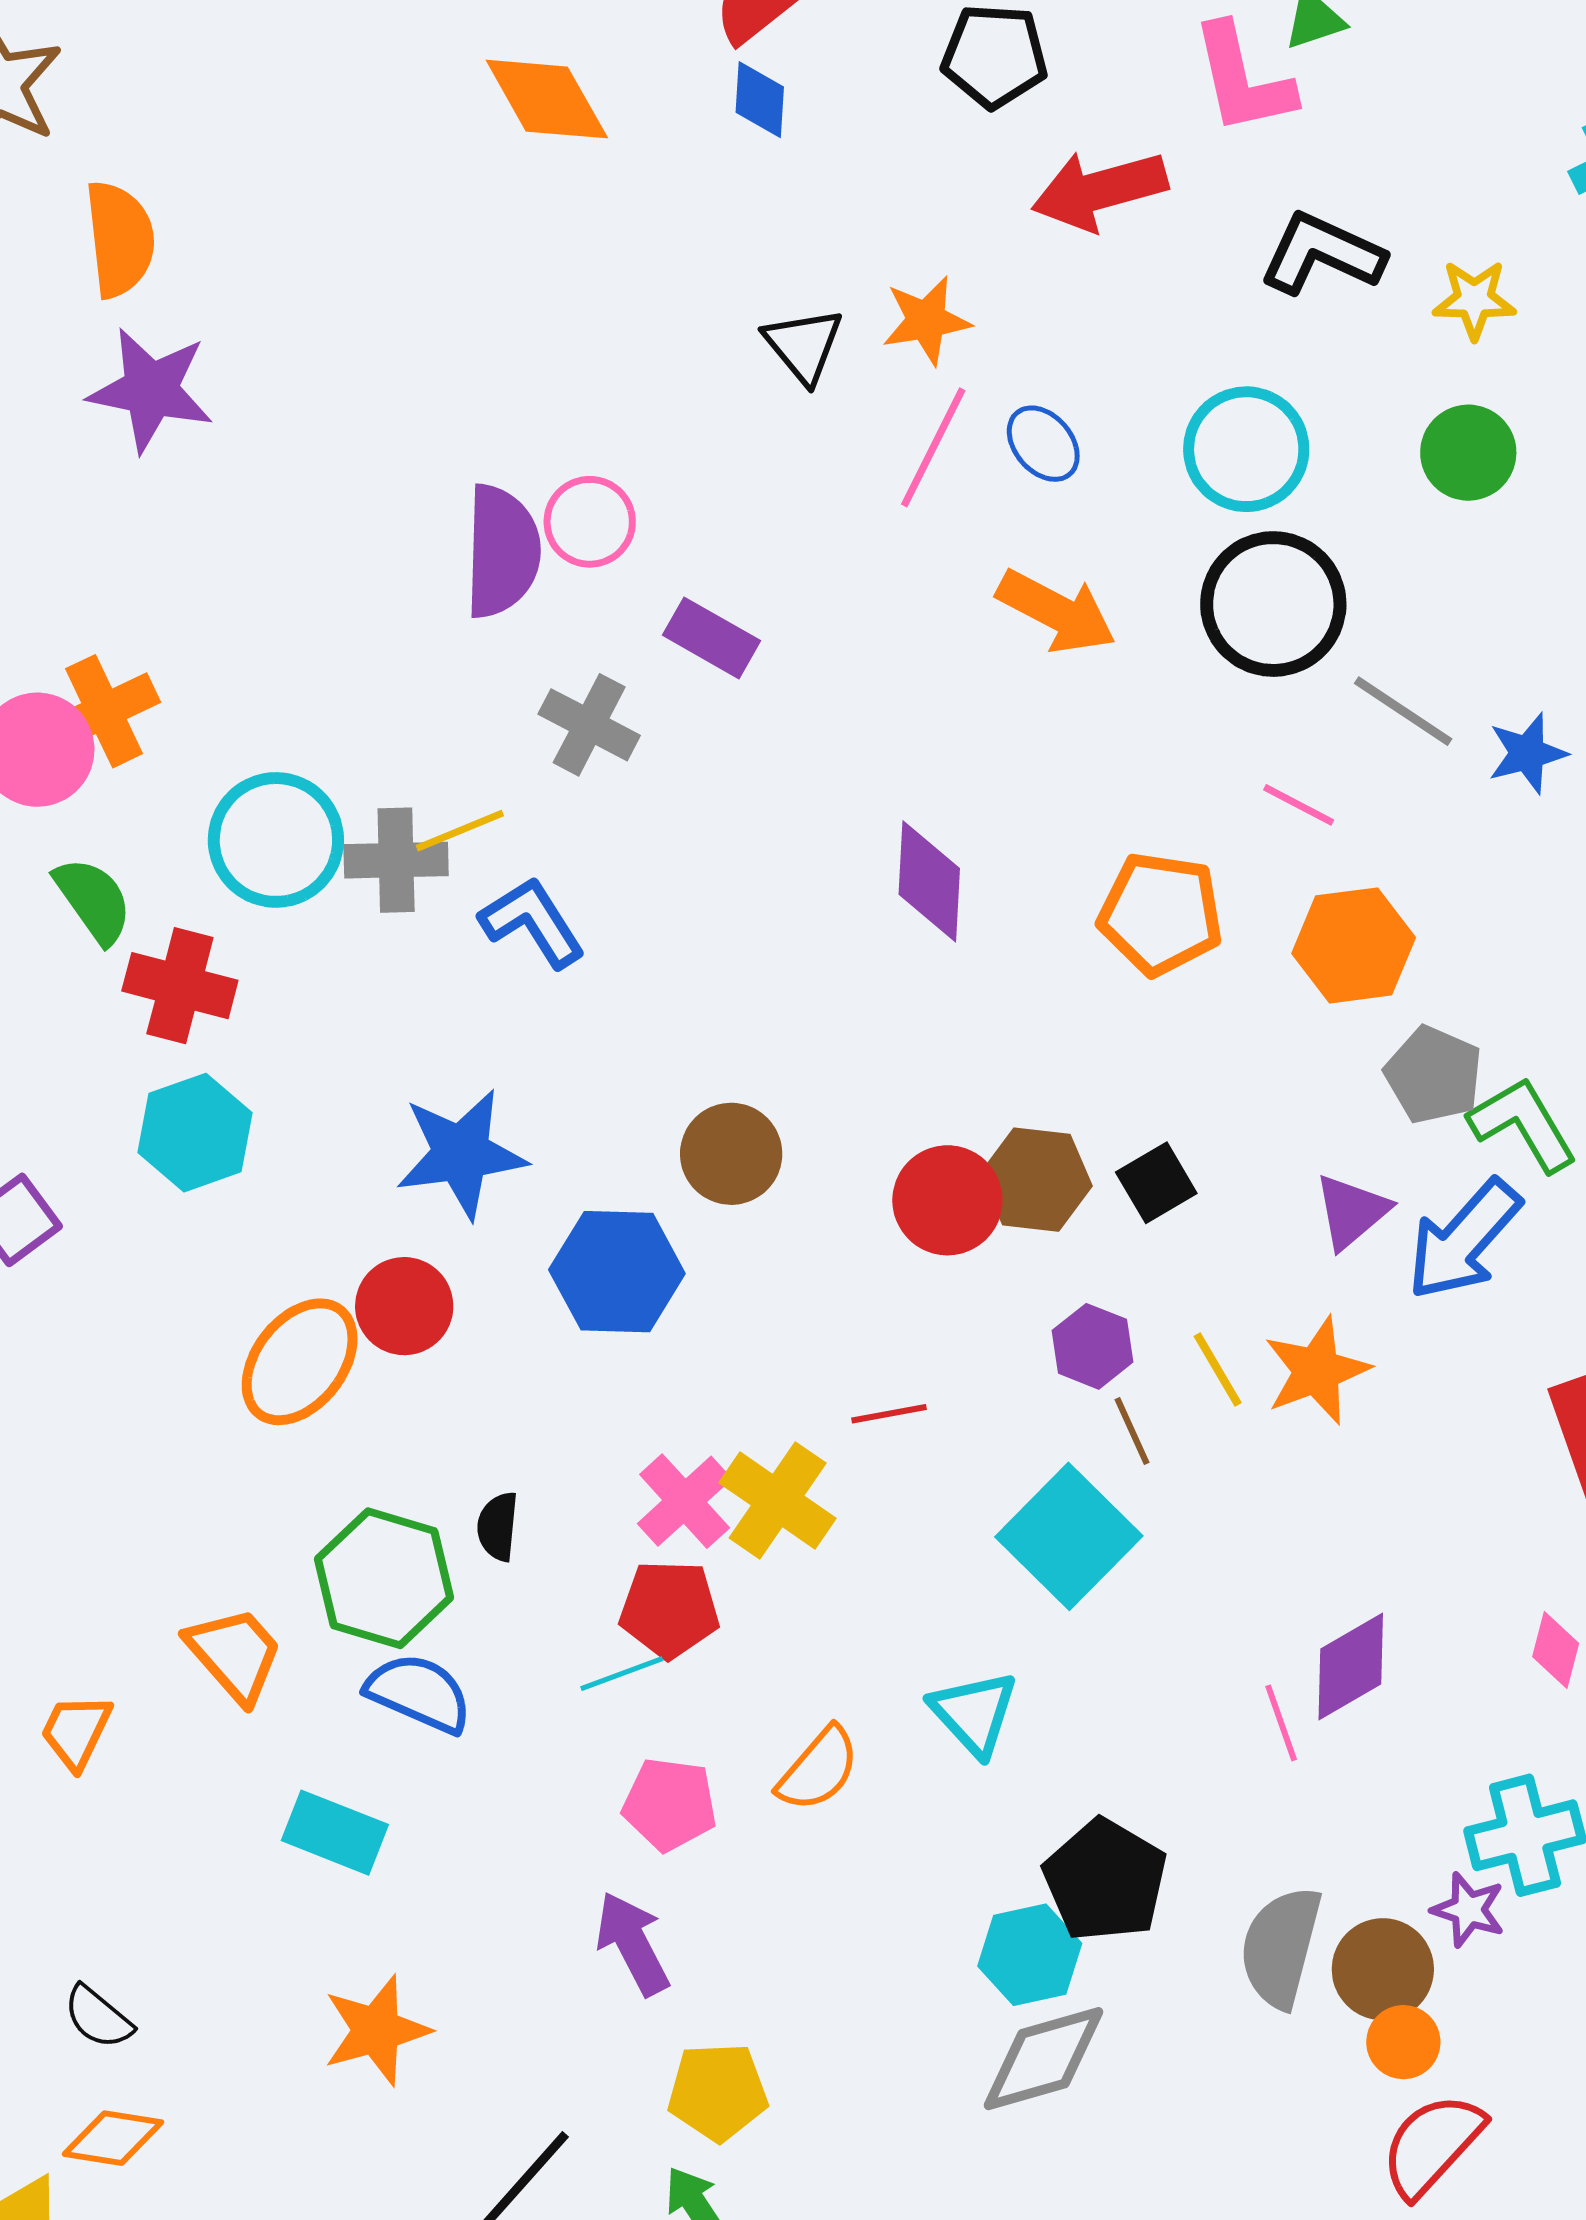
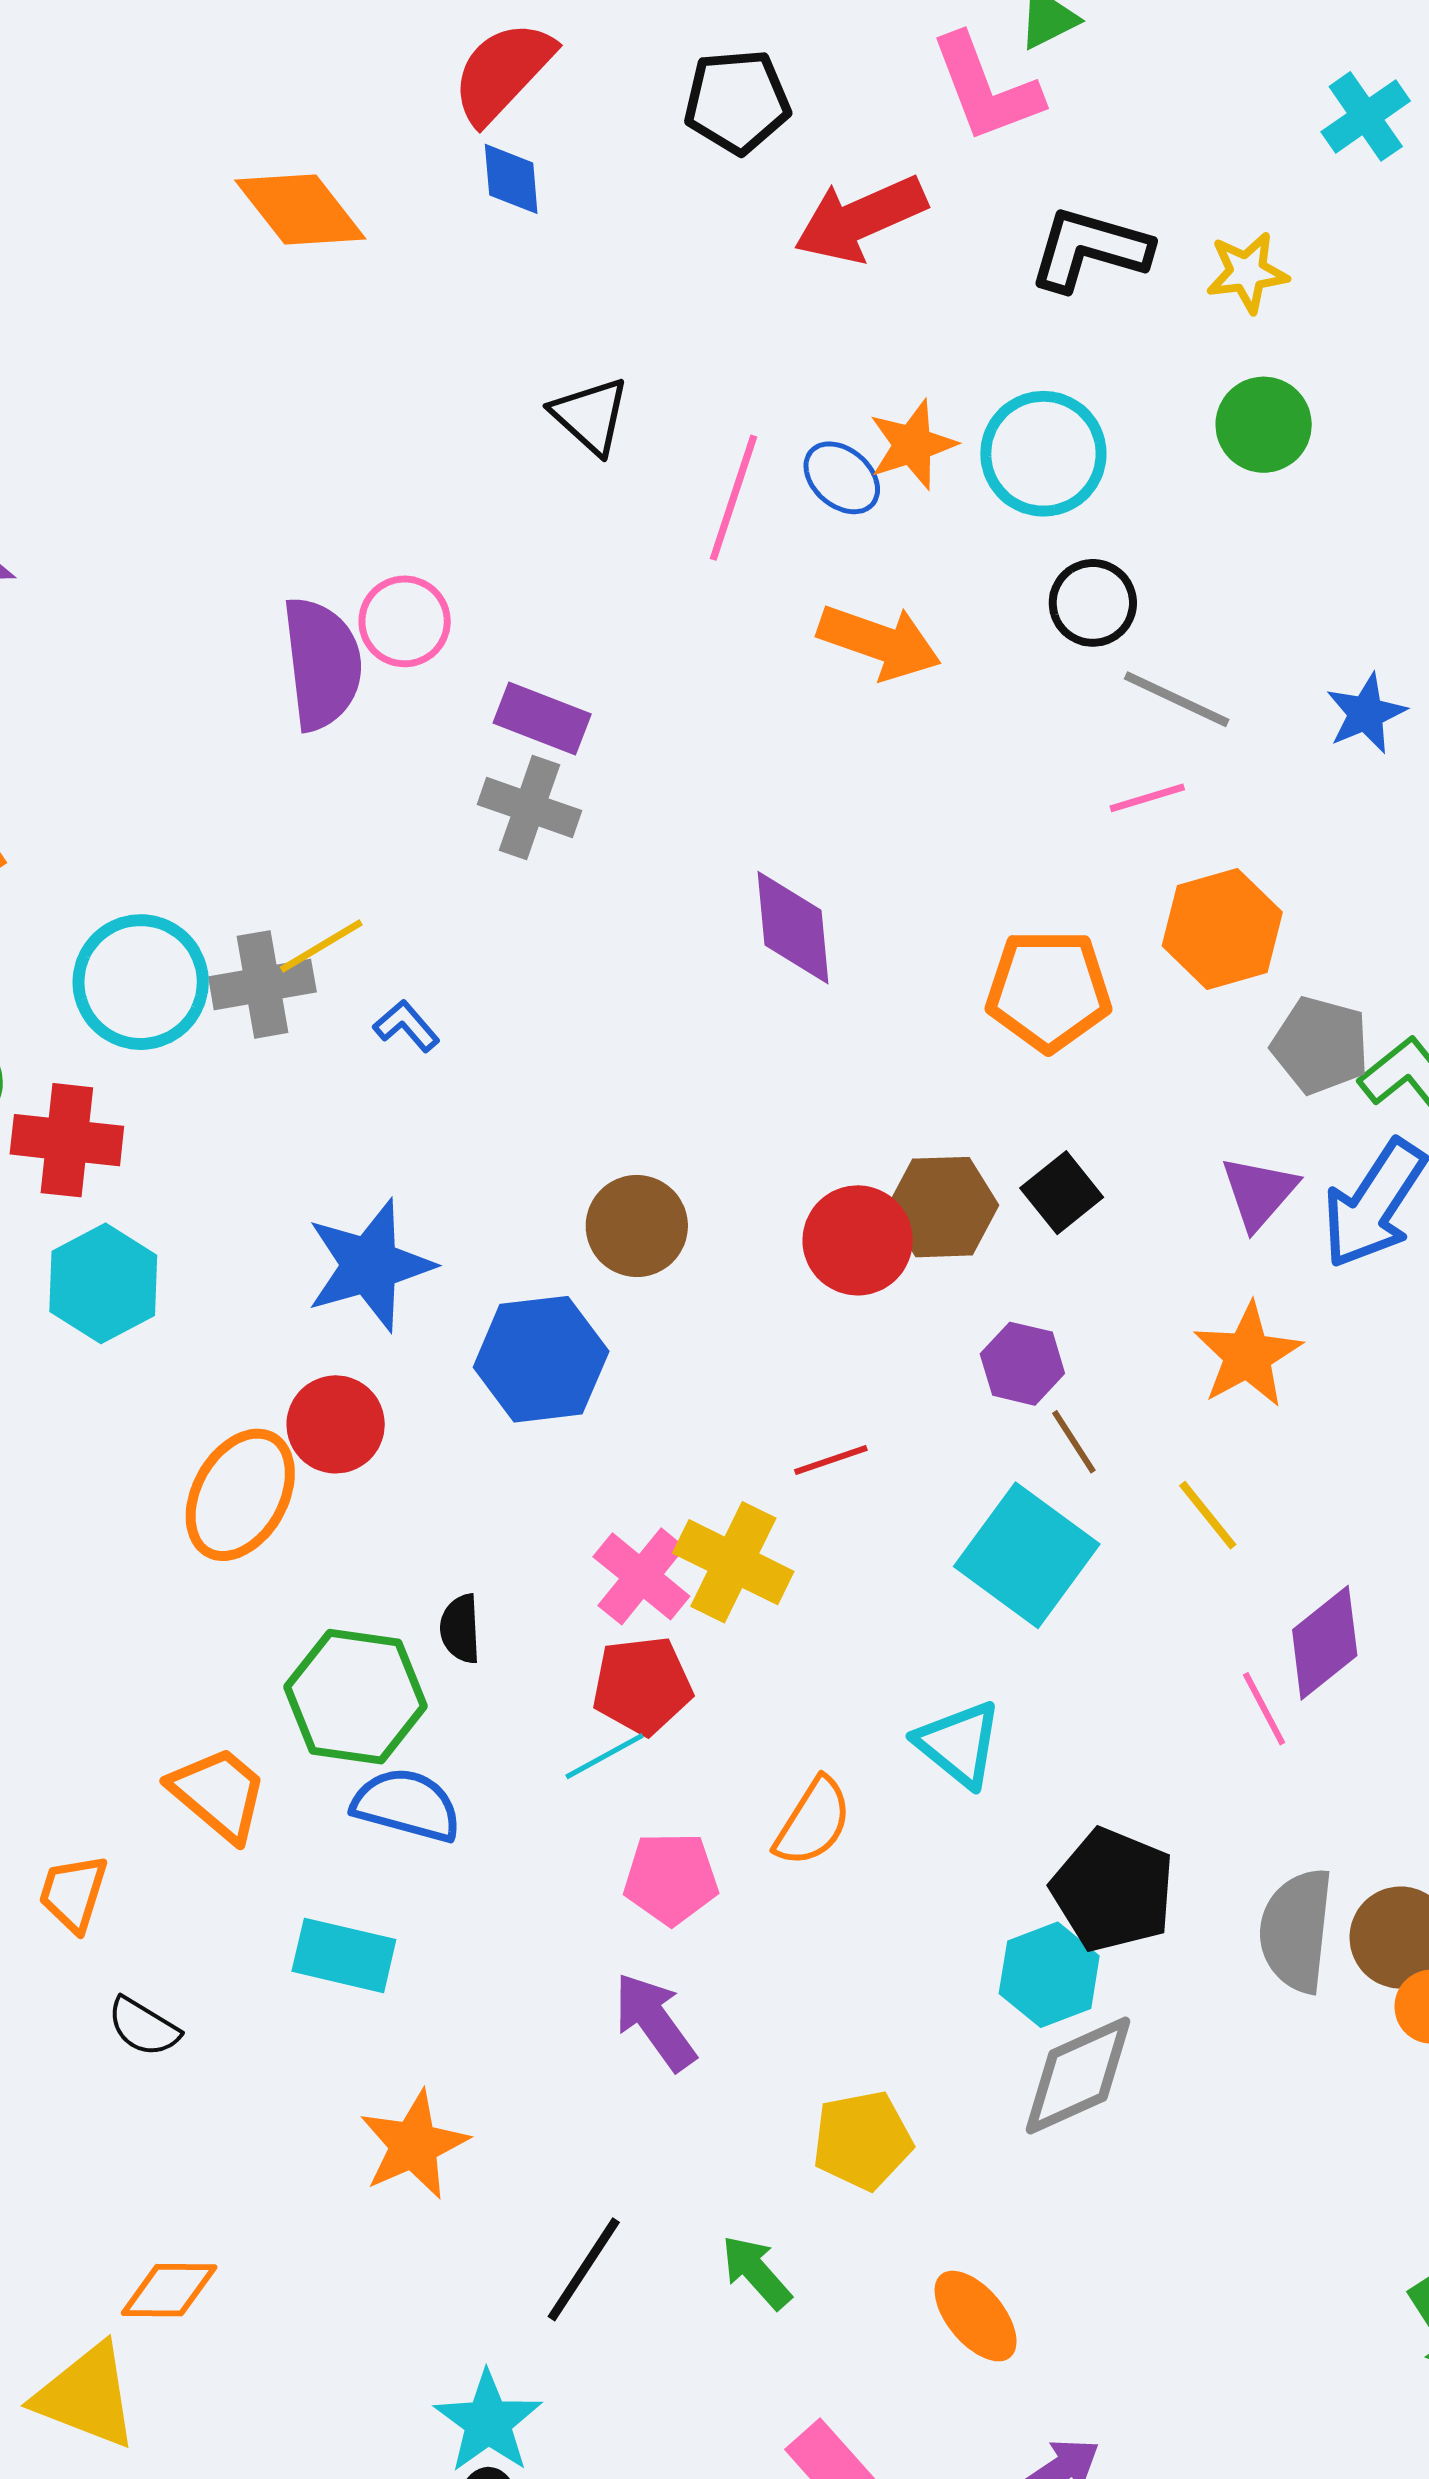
orange star: (926, 320) -> (913, 445), moved
black circle: (1273, 604) -> (1093, 603), size x0.6
gray line: (1403, 711) -> (1177, 699), moved
gray cross: (589, 725) -> (530, 807), moved
pink line: (1299, 805) -> (1147, 798), turned -36
orange pentagon: (1160, 914) -> (1049, 990), moved
blue L-shape: (533, 922) -> (406, 1026), size x0.6
yellow line: (1218, 1369) -> (1208, 1515), moved
black semicircle: (98, 2017) -> (144, 2027), moved
yellow pentagon: (718, 2092) -> (862, 2140), moved

